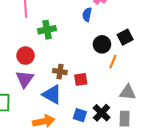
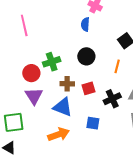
green cross: (47, 30) -> (52, 62), moved
black circle: (102, 44) -> (86, 56), moved
black cross: (102, 113) -> (112, 99), moved, turned 30

